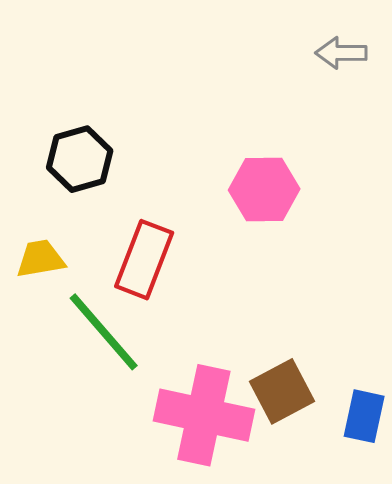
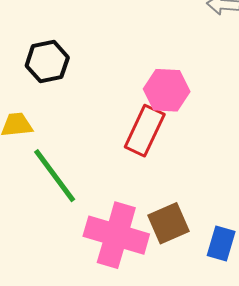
red rectangle: (144, 260) -> (145, 131), moved

